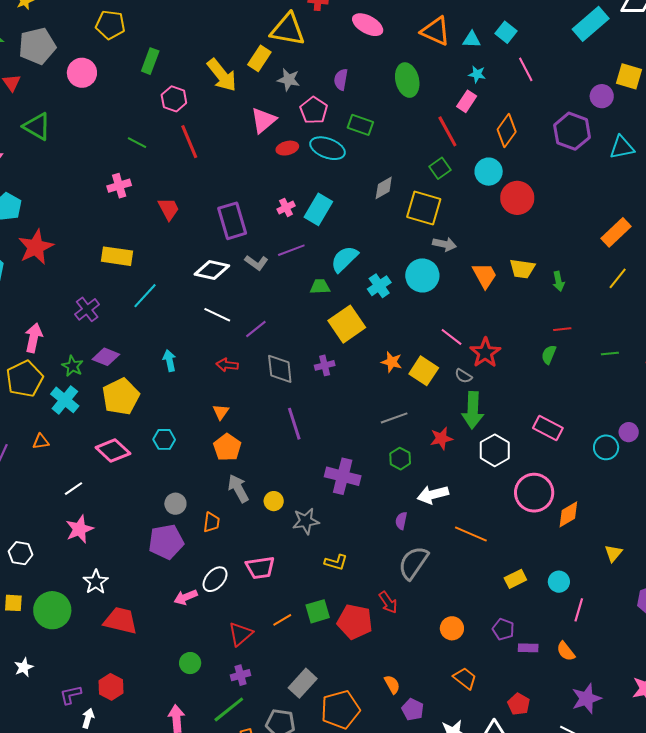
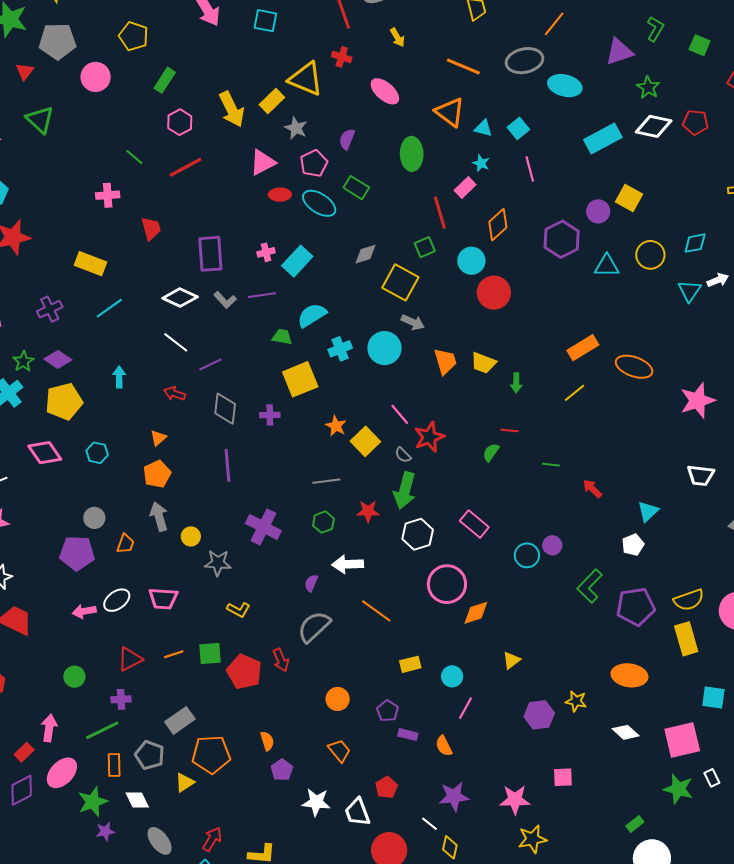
red line: (189, 142) -> (185, 167), turned 72

